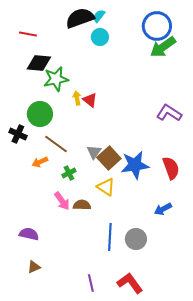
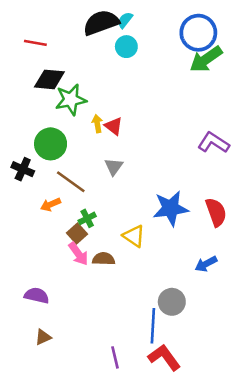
gray triangle: (94, 152) -> (114, 167), moved
brown square: (109, 158) -> (77, 234), moved, size x0.7
blue line: (110, 237) -> (153, 326), moved

